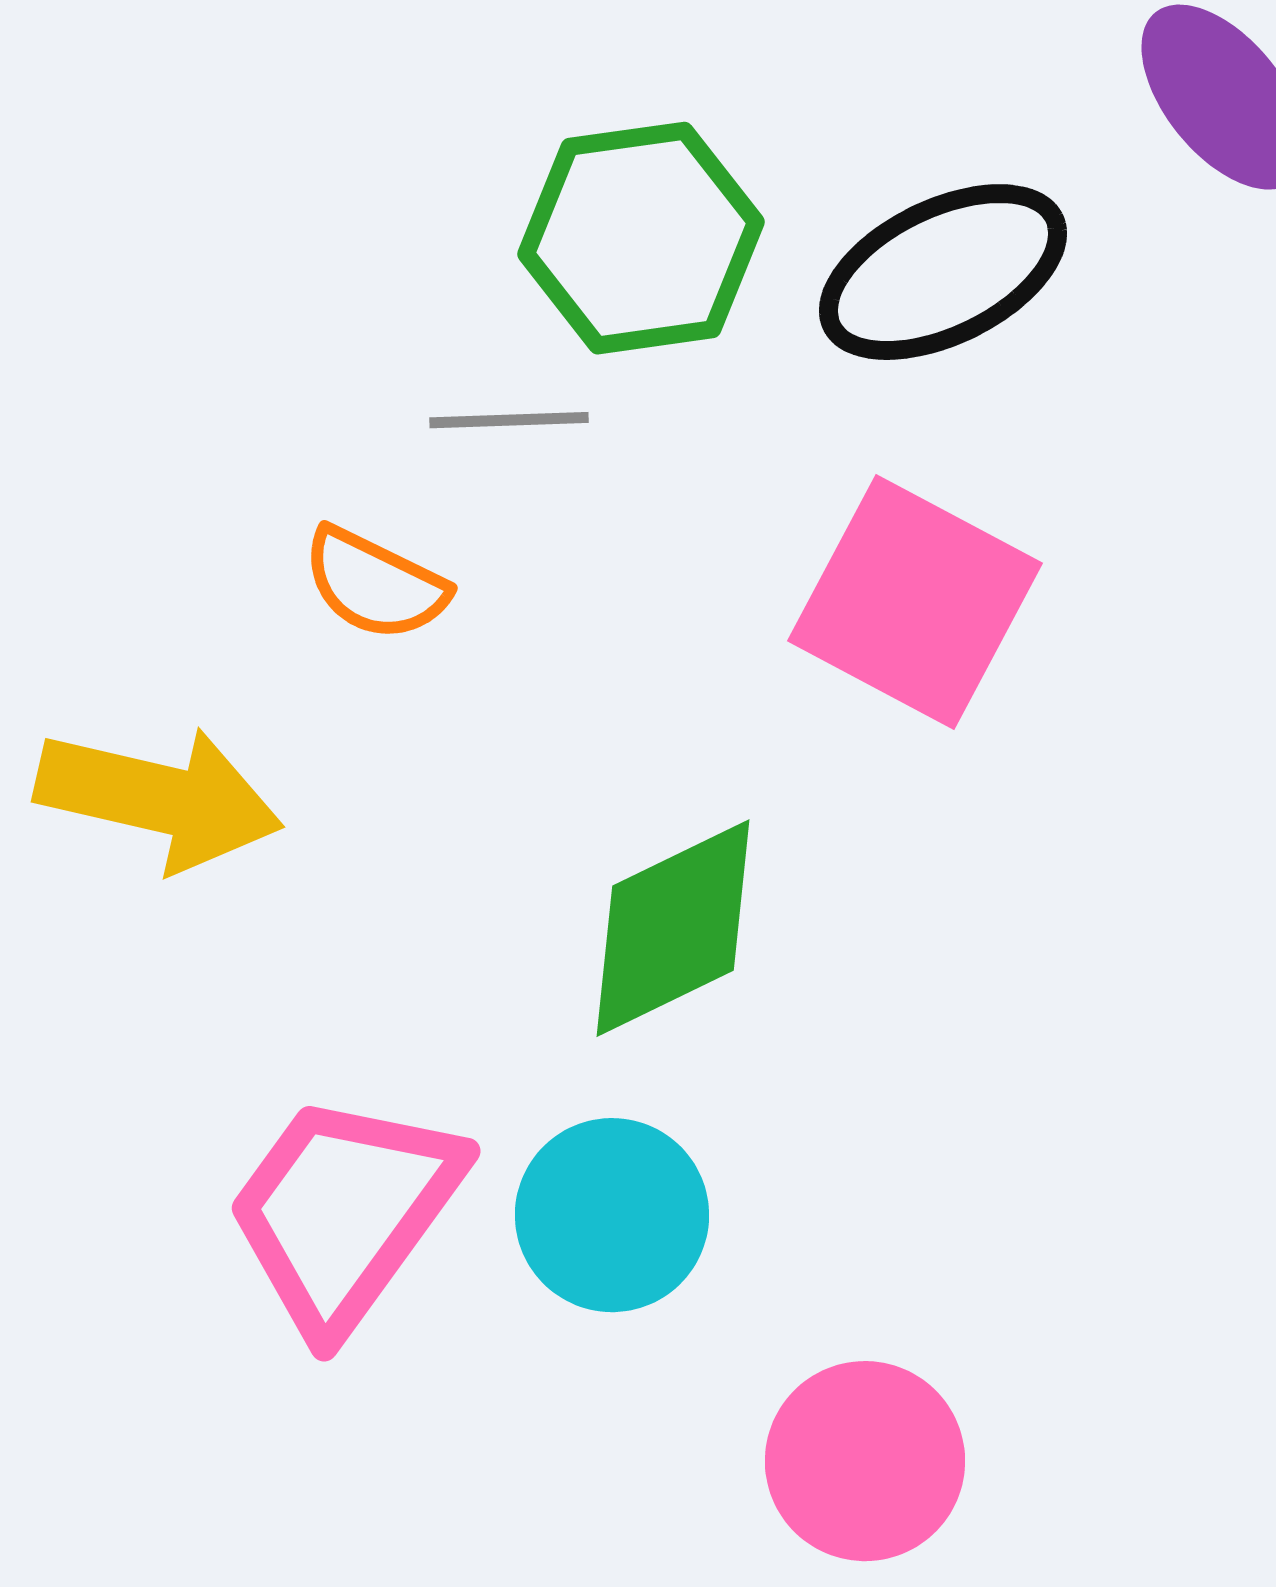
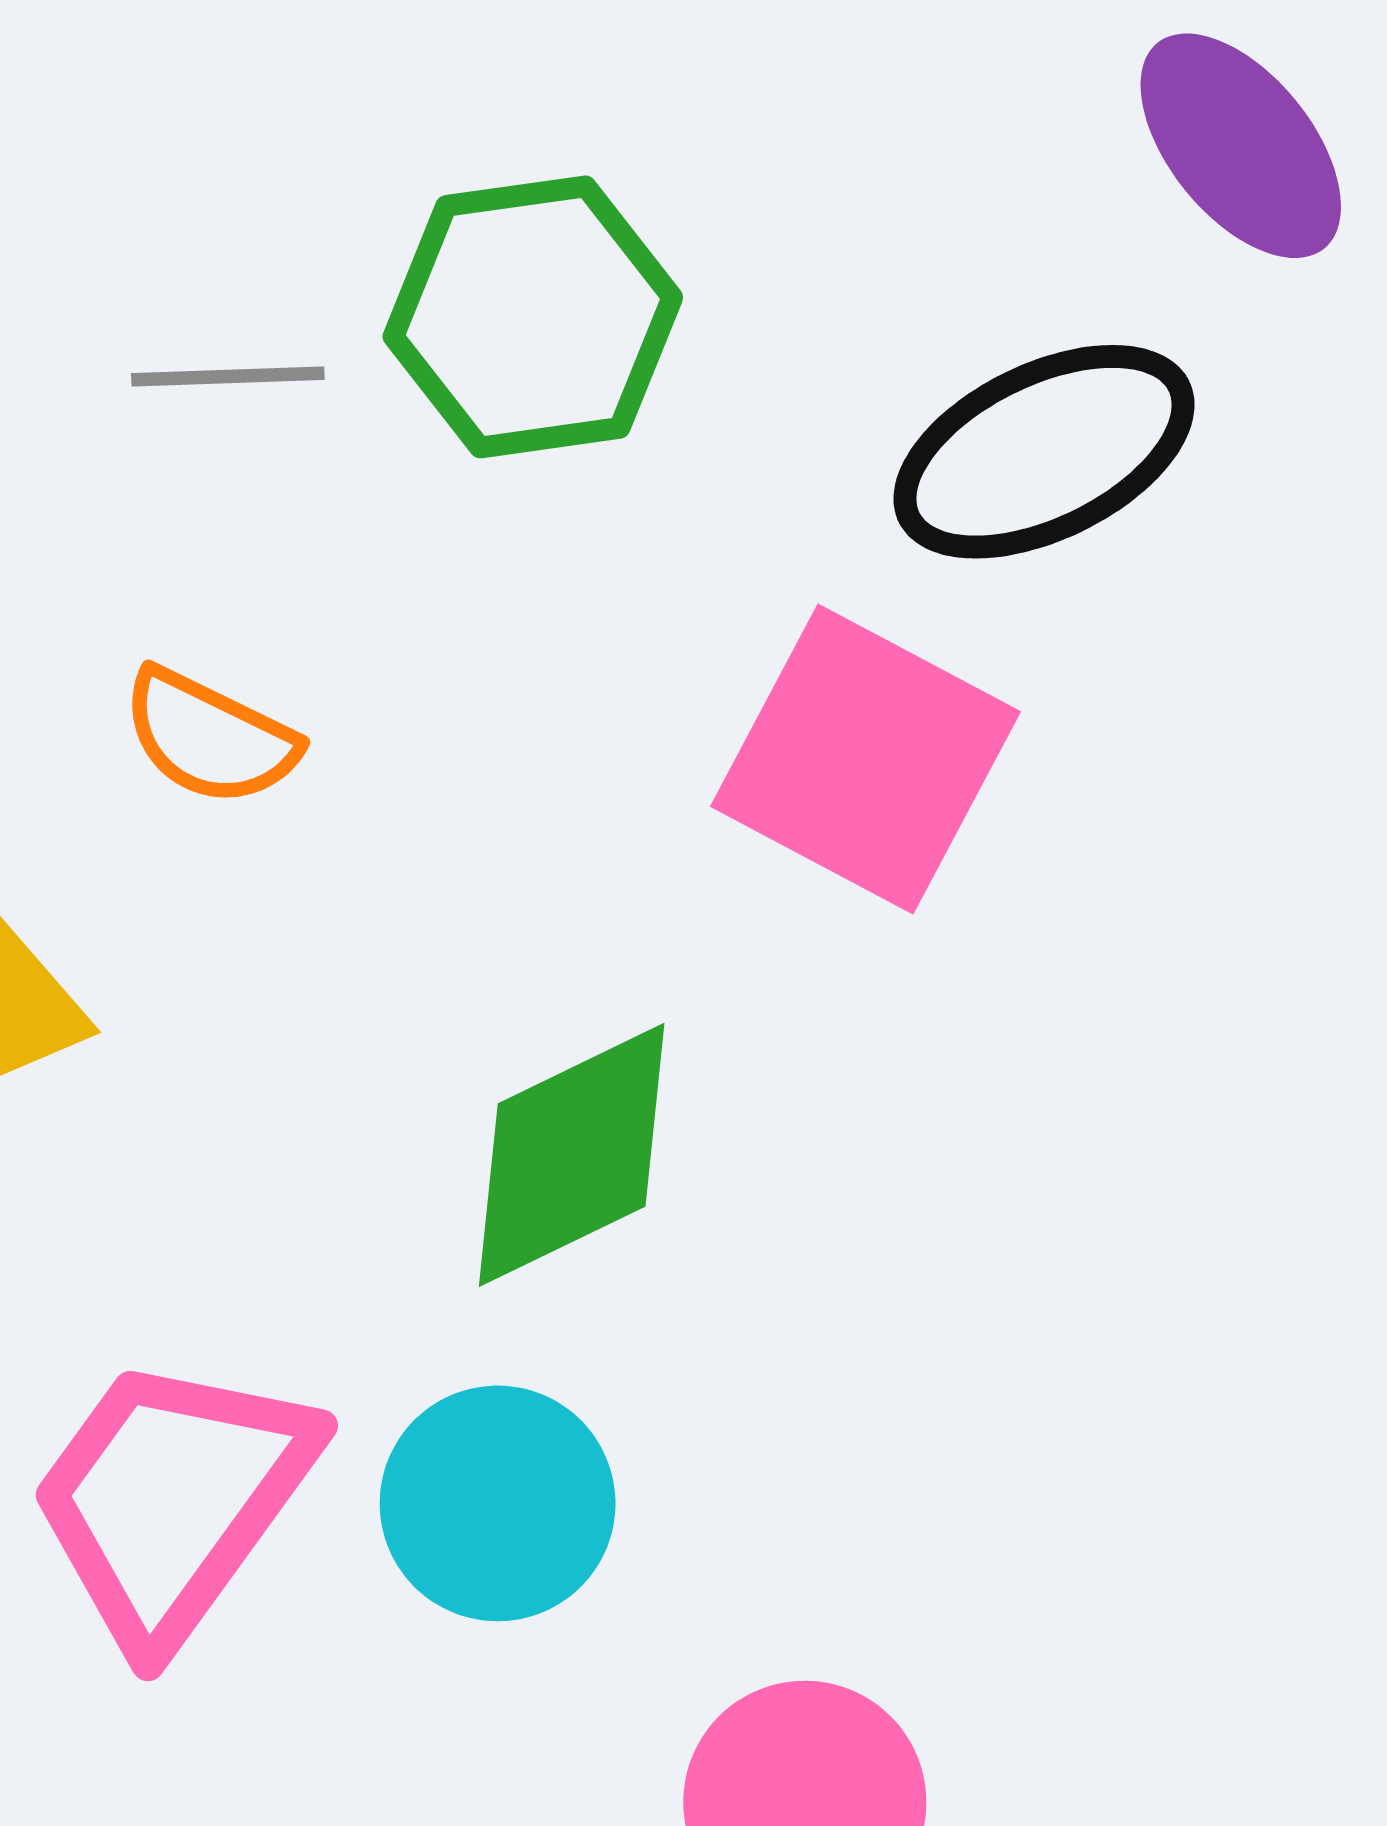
black ellipse: (943, 272) -> (1044, 452), moved
gray line: (509, 420) -> (228, 376), moved

